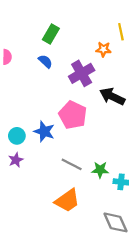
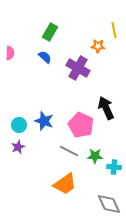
purple cross: (82, 73) -> (78, 68), turned -30
black arrow: (112, 96) -> (106, 108), moved, turned 40
pink pentagon: (73, 115) -> (81, 125), moved

